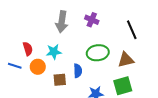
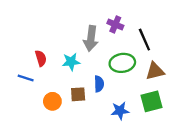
gray arrow: (62, 22) -> (91, 38), moved
black line: (132, 30) -> (144, 40), moved
orange circle: (38, 67) -> (52, 101), moved

